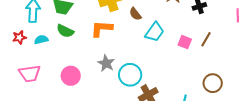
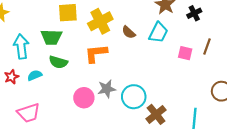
cyan trapezoid: (155, 32) -> (158, 33), moved
gray star: (106, 63) -> (107, 89), turned -30
pink circle: (71, 76) -> (84, 98), moved

